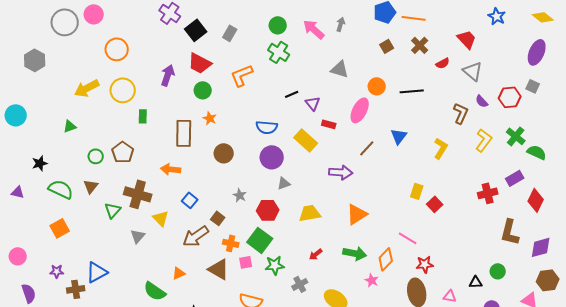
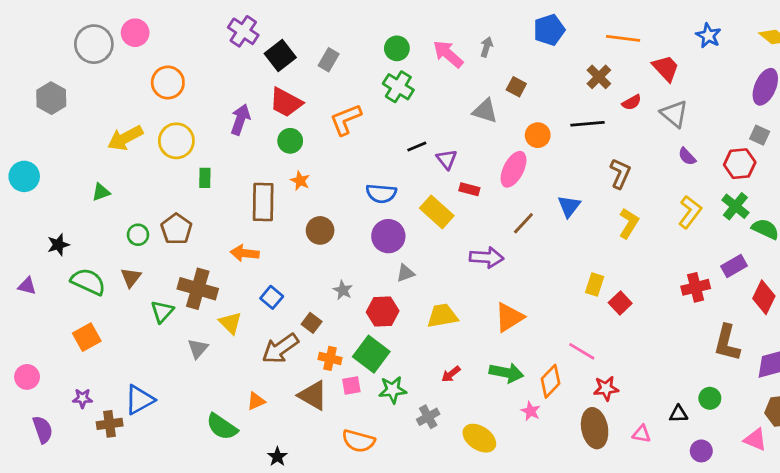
orange line: (414, 18) -> (623, 38), moved
brown square: (387, 46) -> (516, 87), moved, turned -32
black line: (412, 91) -> (587, 124), moved
red hexagon: (510, 97) -> (740, 164), moved
brown L-shape: (461, 113) -> (620, 174), moved

